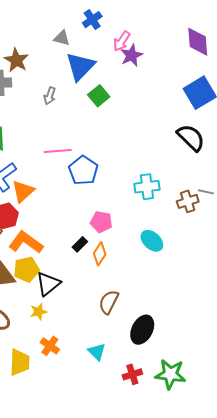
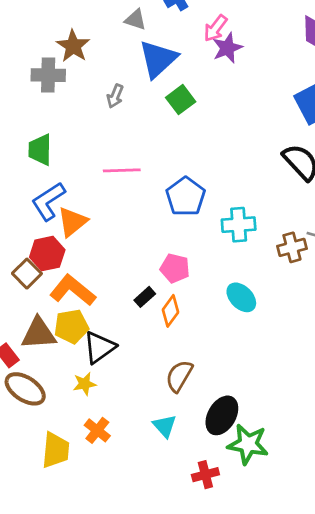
blue pentagon: (83, 170) -> (186, 197), moved
cyan triangle: (97, 352) -> (165, 426), moved
green star: (170, 374) -> (248, 444), moved

